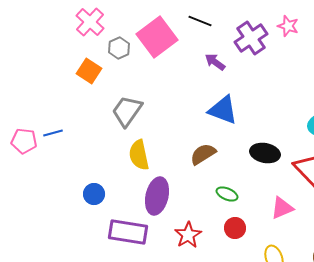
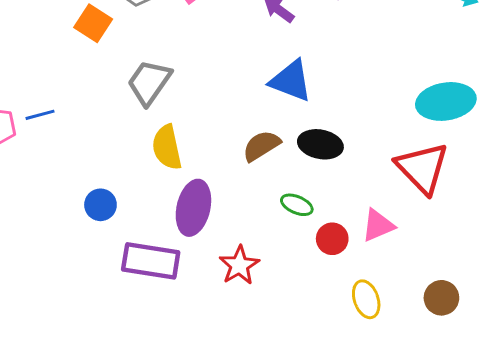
black ellipse: (265, 153) -> (320, 144), moved
red circle: (235, 228) -> (332, 239), moved

